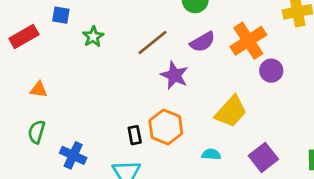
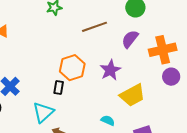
purple semicircle: (203, 42) -> (130, 39), turned 138
purple star: (174, 75) -> (110, 70), moved
orange hexagon: (166, 127) -> (72, 68), moved

